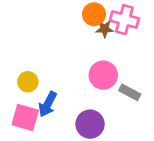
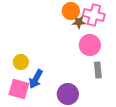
pink circle: (103, 75) -> (90, 45), moved
gray rectangle: (130, 92) -> (98, 70), turned 56

